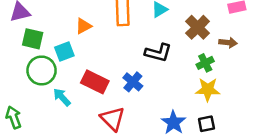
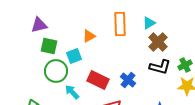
brown cross: (198, 27) -> (158, 42), moved
black L-shape: (158, 53) -> (160, 67), moved

